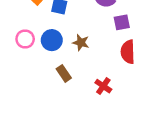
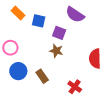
purple square: (122, 22) -> (59, 33), moved, turned 32
blue circle: (52, 40) -> (18, 71), moved

